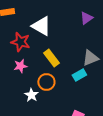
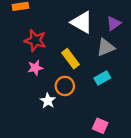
purple triangle: (86, 18) -> (114, 23), moved
white triangle: (41, 26) -> (82, 22), moved
gray triangle: (90, 58) -> (106, 47), moved

